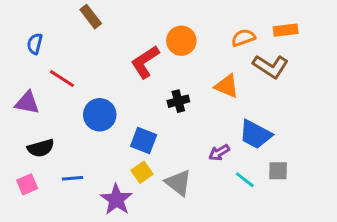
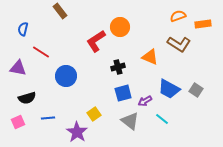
orange rectangle: (286, 30) -> (203, 24), moved
orange semicircle: (243, 38) -> (178, 16), moved
blue square: (144, 140) -> (123, 93), moved, turned -36
gray square: (278, 171) -> (196, 90), moved, turned 32
gray triangle: (178, 183) -> (130, 121), moved

